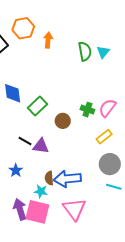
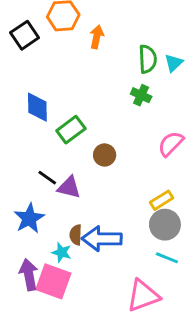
green cross: (87, 110) -> (141, 95), moved
yellow rectangle: (104, 137) -> (162, 200), moved
blue star: (16, 170) -> (29, 218), size x1.5
pink triangle: (74, 209) -> (143, 296), moved, turned 40

